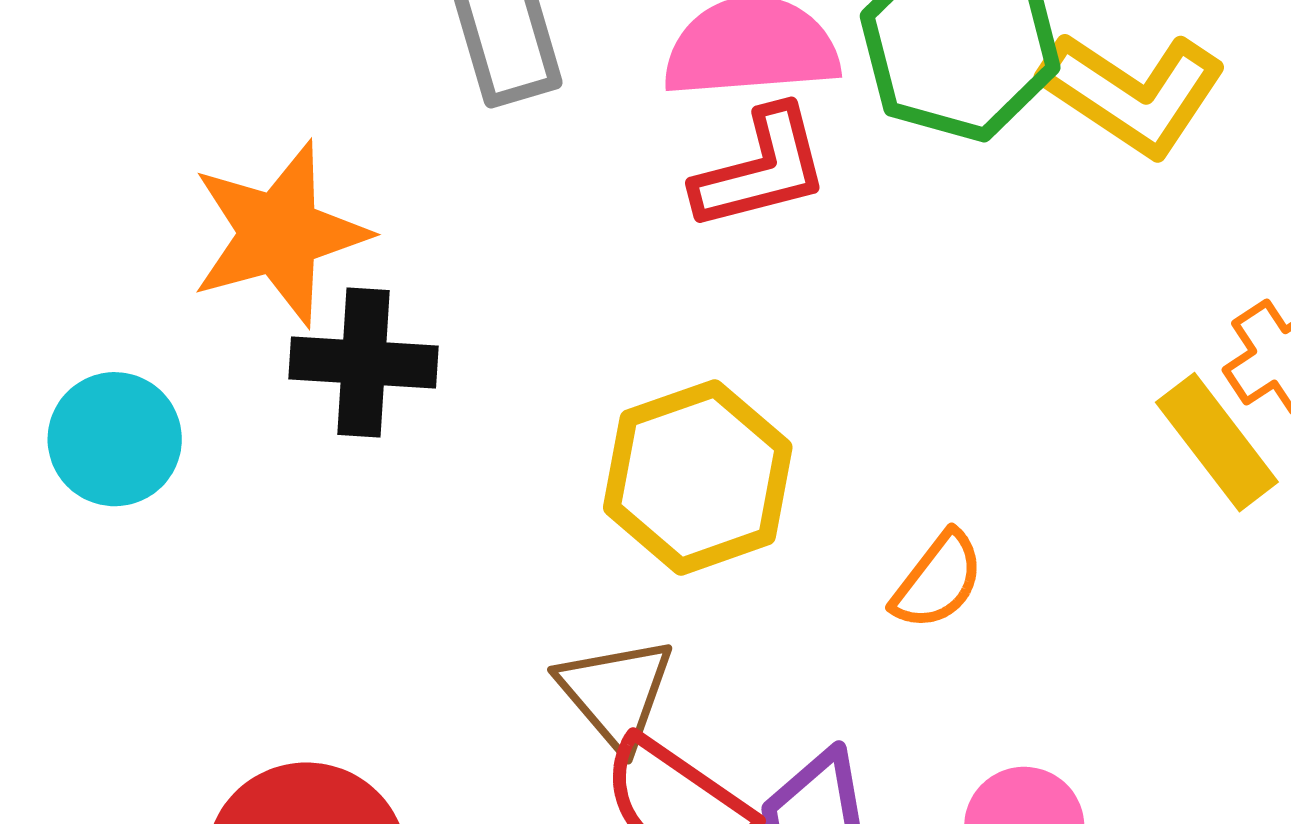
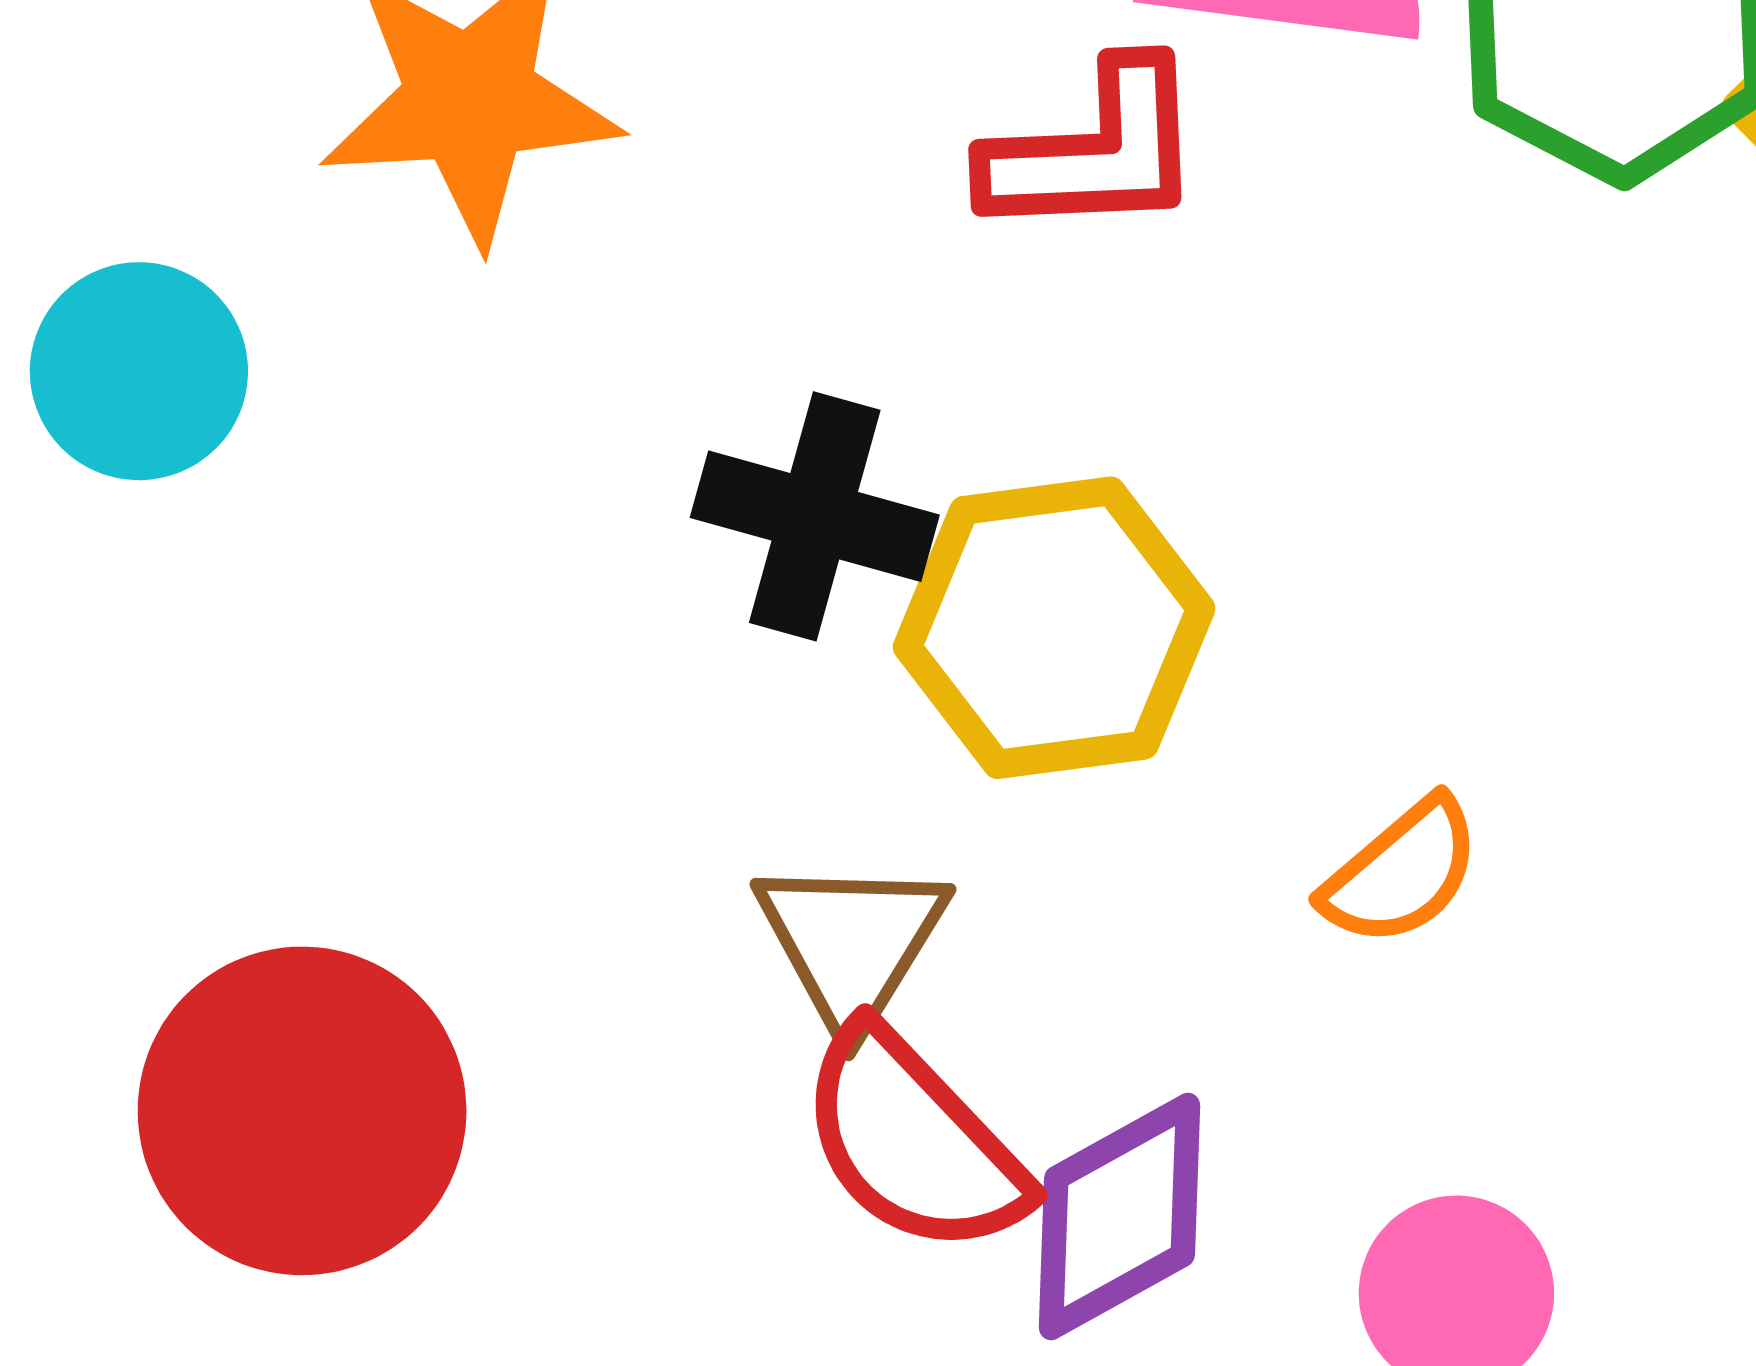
red L-shape: (761, 169) -> (1094, 151), moved
black cross: (364, 363) -> (815, 516), moved

